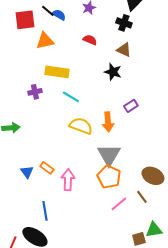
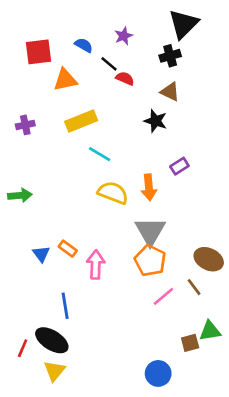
black line: (48, 11) -> (109, 64), moved
black cross: (124, 23) -> (170, 56), turned -35
yellow rectangle: (57, 72) -> (81, 121), turned -30
purple cross: (35, 92) -> (25, 125), moved

